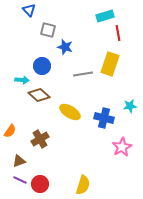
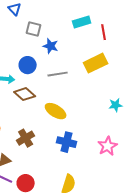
cyan rectangle: (105, 16) -> (82, 22), moved
yellow rectangle: (110, 64) -> (96, 63), turned 45
gray line: (83, 74) -> (58, 74), moved
blue cross: (104, 118) -> (67, 142), moved

